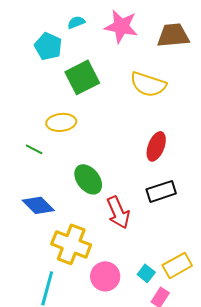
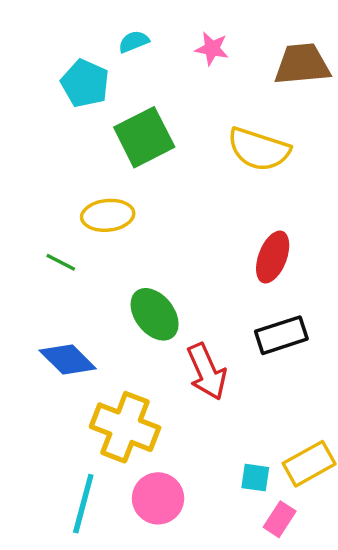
pink star: (121, 26) -> (212, 49), size x0.6
cyan square: (146, 273) -> (255, 478), turned -30
pink circle: (105, 276) -> (158, 498), moved

